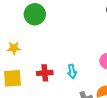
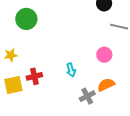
red cross: (45, 73) -> (34, 76), moved

